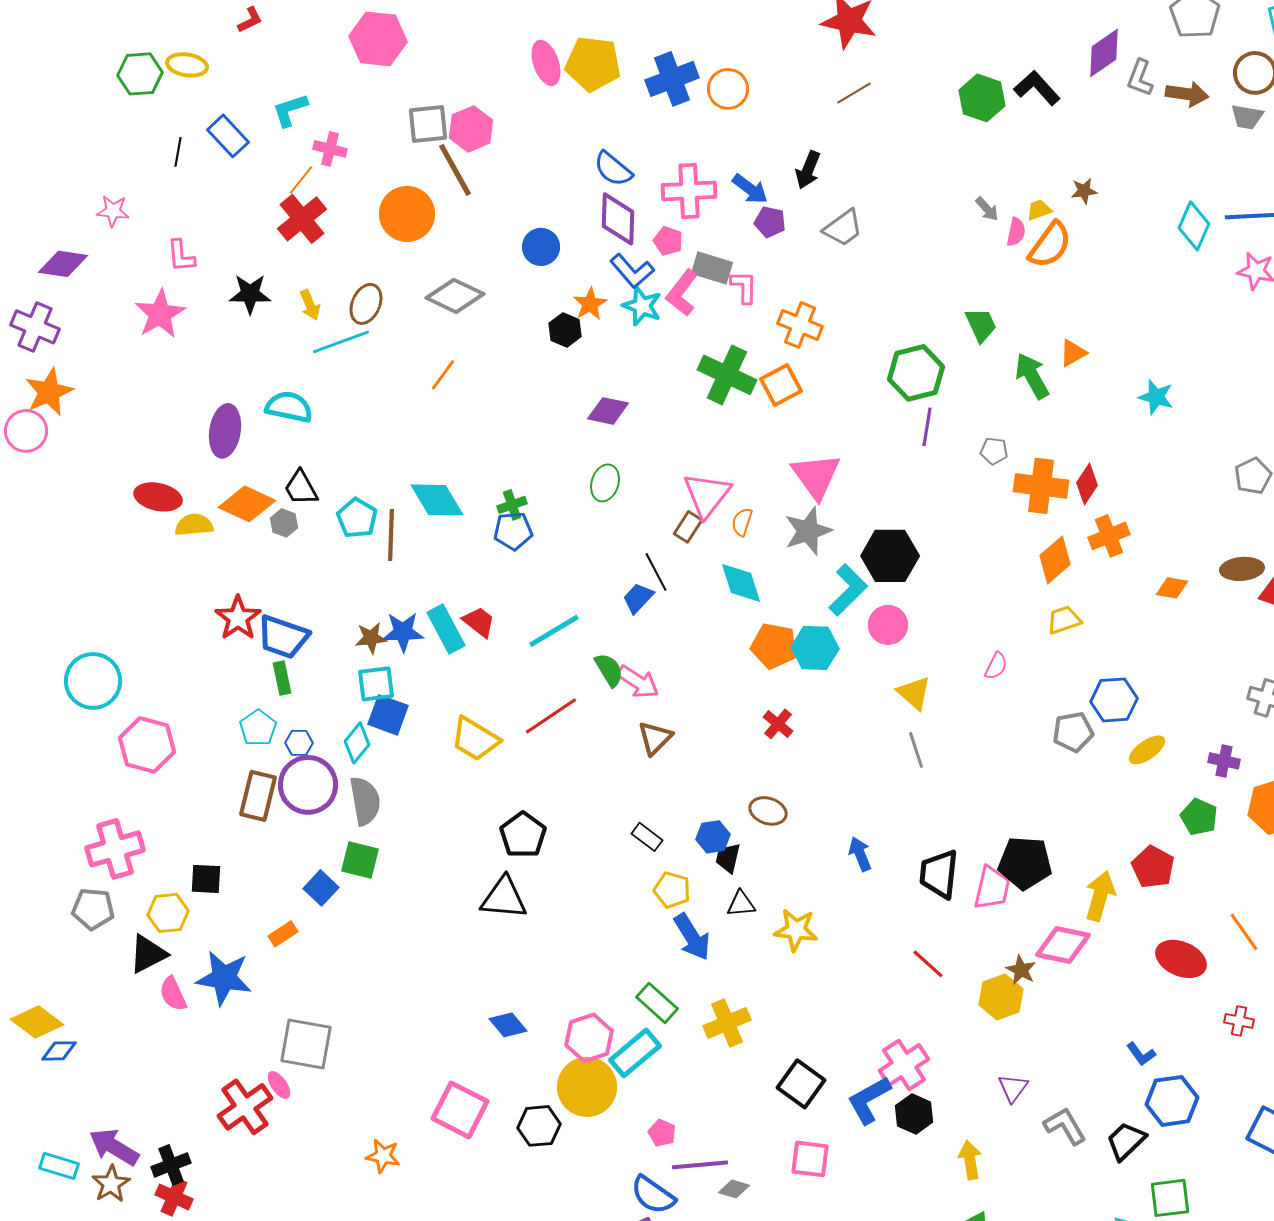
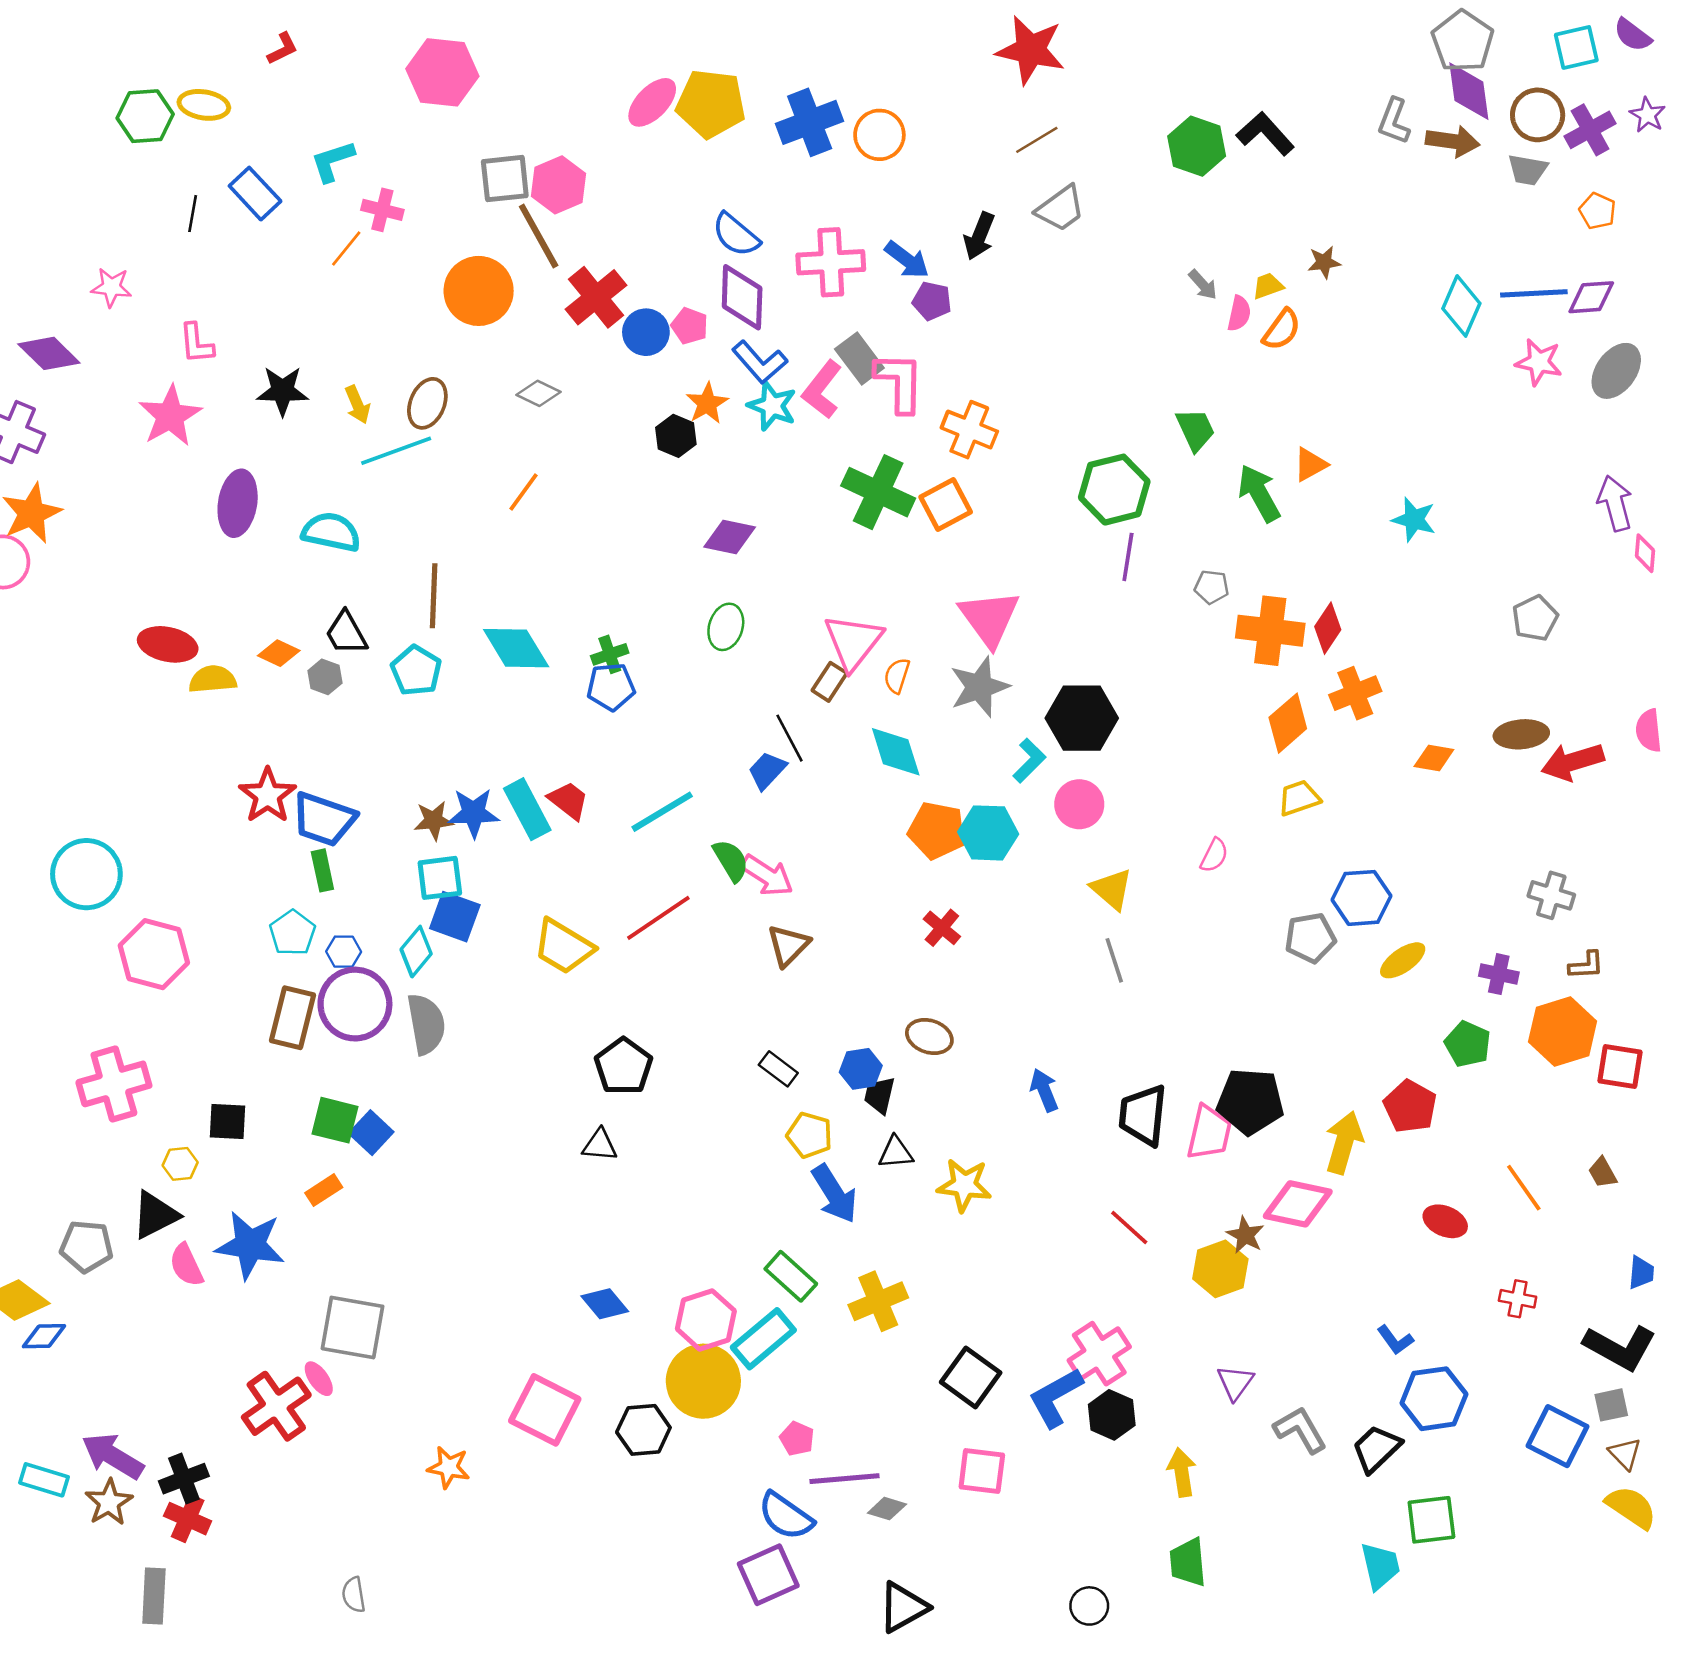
purple diamond: (1104, 53) -> (1469, 91), moved, turned -63
pink ellipse: (546, 63) -> (652, 102), turned 63
red cross: (302, 219) -> (596, 297), moved
gray trapezoid: (843, 228) -> (1061, 209), moved
pink pentagon: (668, 241) -> (690, 326), moved
orange semicircle: (1050, 245) -> (1282, 330), size x0.7
purple diamond: (63, 264) -> (49, 353), turned 36
gray rectangle: (712, 268) -> (859, 358), turned 36
pink L-shape: (744, 287) -> (899, 382), size x1.5
gray diamond: (455, 296) -> (539, 393), size x0.6
purple ellipse: (225, 431) -> (238, 503), moved
orange diamond: (247, 504) -> (279, 653), size x0.6
brown line: (391, 535) -> (434, 596), moved
cyan L-shape: (848, 590) -> (1029, 761), size x0.7
green square: (360, 860) -> (335, 1120), moved
black triangle: (504, 898) -> (600, 1145), size x0.6
gray pentagon: (93, 909) -> (86, 1246), moved
yellow hexagon: (168, 913) -> (180, 1164), size x0.7
red ellipse: (1181, 959) -> (1445, 1221), size x0.7

